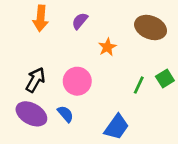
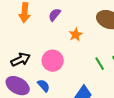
black arrow: (35, 80) -> (21, 60), turned 36
green line: (139, 85) -> (100, 64), turned -56

